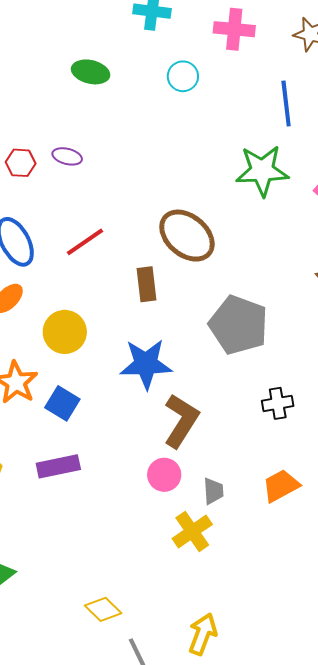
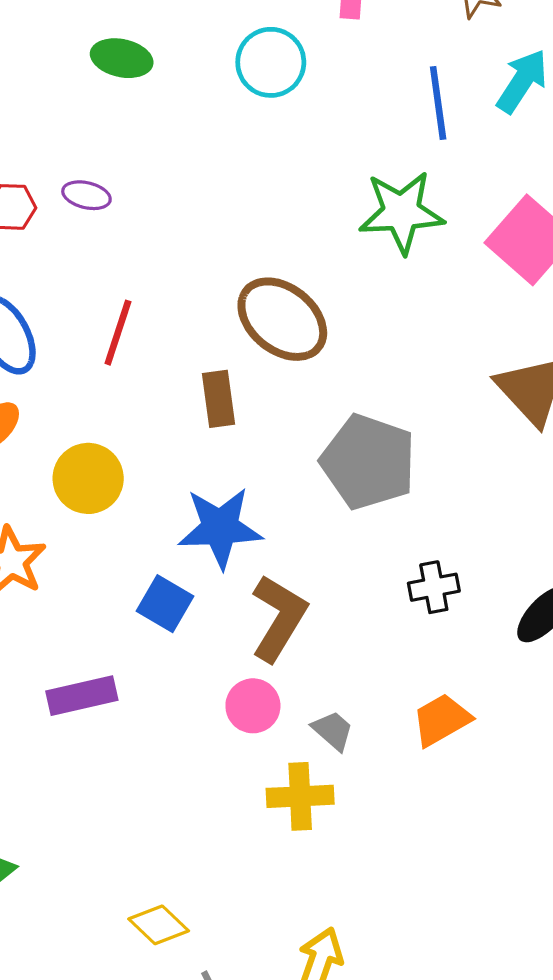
cyan circle: (183, 76) -> (271, 62), size x1.4
red line: (85, 242) -> (118, 333), turned -36
blue square: (62, 403) -> (165, 604), moved
gray trapezoid: (213, 491) -> (333, 731), turned -44
yellow cross: (192, 531) -> (300, 796), turned 33

